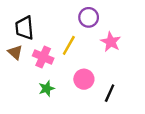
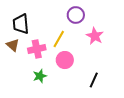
pink cross: (43, 57) -> (37, 49), turned -36
pink circle: (84, 79) -> (65, 60), moved

